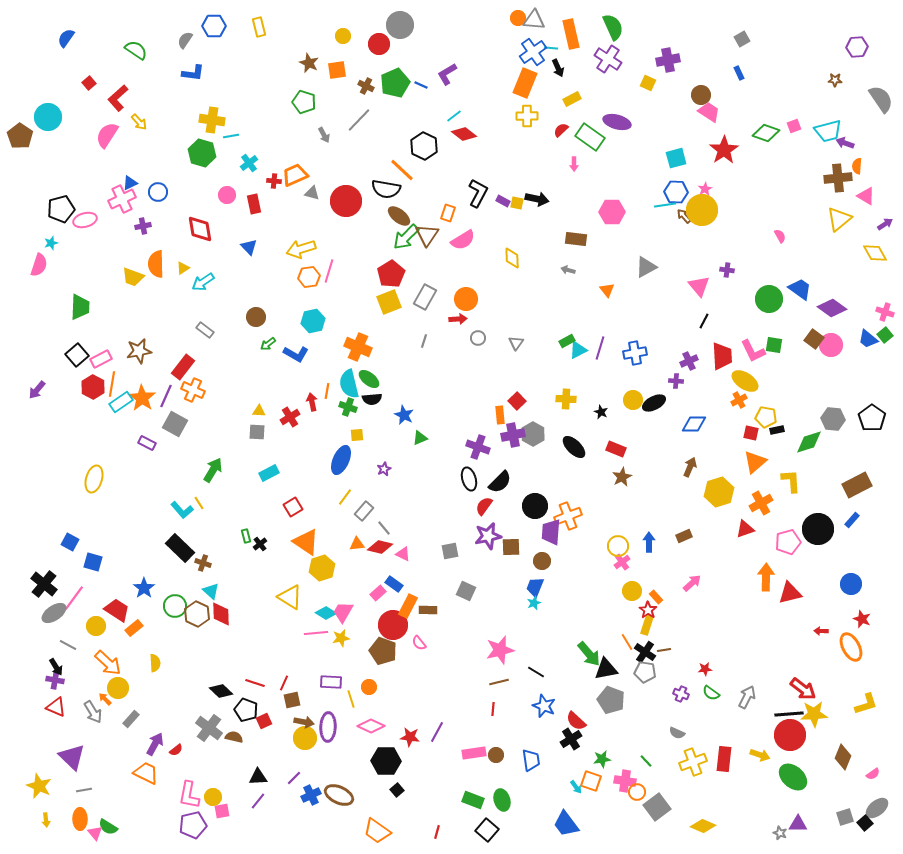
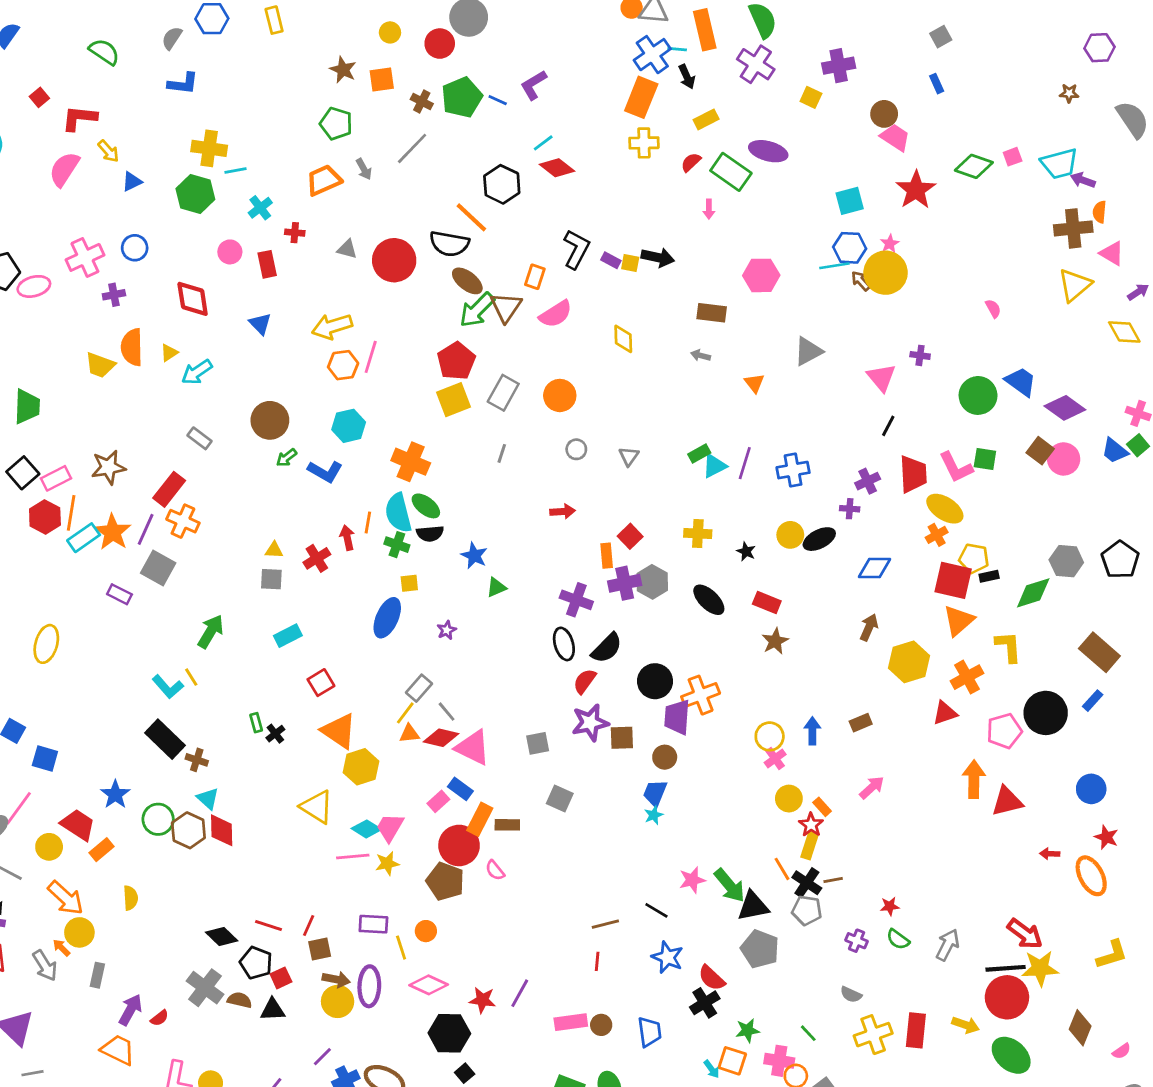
red L-shape: (118, 98) -> (79, 118), turned 48
orange trapezoid: (295, 175) -> (324, 180), moved
blue triangle: (130, 183) -> (132, 182), moved
brown circle: (256, 317) -> (270, 420), size x1.4
red arrow: (458, 319) -> (563, 511), moved
red square: (751, 433) -> (953, 580), size x1.8
brown rectangle: (857, 485) -> (1099, 652), turned 68
yellow line: (345, 497) -> (405, 713), moved
pink triangle: (403, 554) -> (473, 747), size x1.8
pink star: (500, 650) -> (692, 880), moved, size x0.7
gray rectangle: (131, 719) -> (97, 975), turned -30
black triangle: (258, 777) -> (273, 1010), moved

